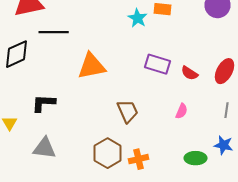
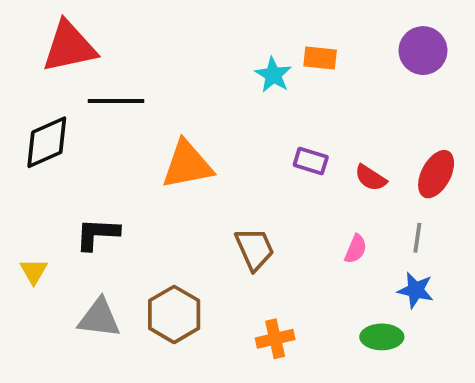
purple rectangle: (158, 64) -> (311, 161), size x0.7
gray line: (226, 110) -> (417, 238), moved
blue star: (224, 145) -> (416, 290), moved
brown hexagon: (108, 153) -> (174, 314), moved

